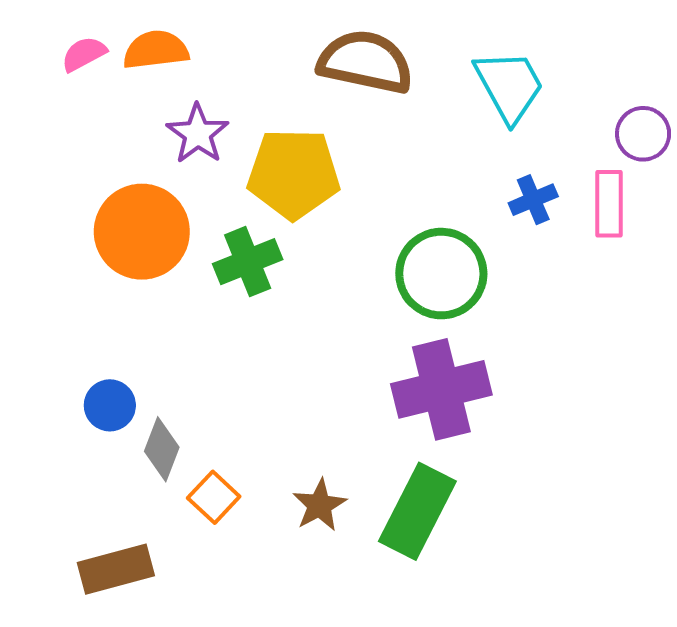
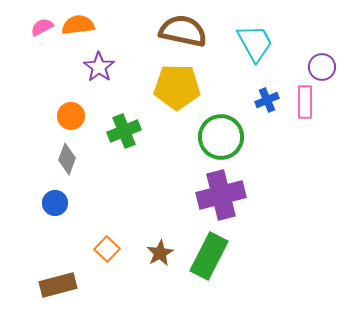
yellow pentagon: (294, 174) -> (177, 87), moved
orange circle: (142, 232) -> (71, 116), size x0.6
gray diamond: (162, 449) -> (67, 159), moved

